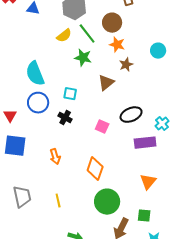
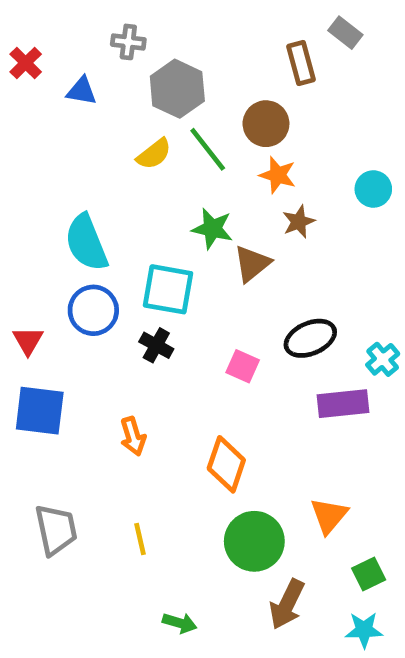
green star: (83, 58) -> (212, 229), moved
cyan square: (70, 94) -> (168, 289), size x1.6
orange triangle: (148, 182) -> (329, 516), moved
green square: (144, 216) -> (369, 574), moved, turned -32

